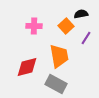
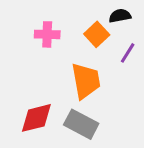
red diamond: (27, 67) -> (36, 118), moved

